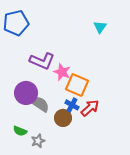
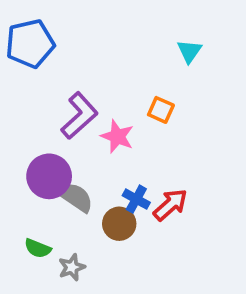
purple L-shape: (42, 61) -> (79, 116), turned -65
orange square: (77, 85) -> (161, 110), moved, size x0.6

